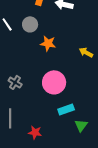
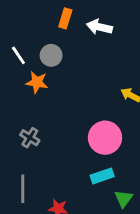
orange star: (48, 43) -> (37, 82), moved
pink circle: (54, 82) -> (105, 138), moved

